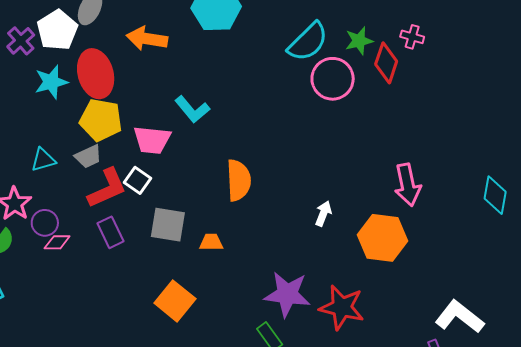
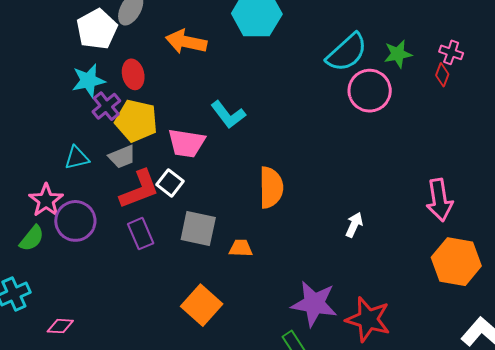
purple cross: (21, 41) -> (106, 106), moved
red diamond: (386, 63) -> (442, 75), moved, size x0.6
red ellipse: (96, 74) -> (133, 74), size x0.6
purple circle: (45, 223) -> (75, 221), size x1.5
orange hexagon: (382, 238) -> (456, 262), moved
pink diamond: (57, 242) -> (60, 326), moved

